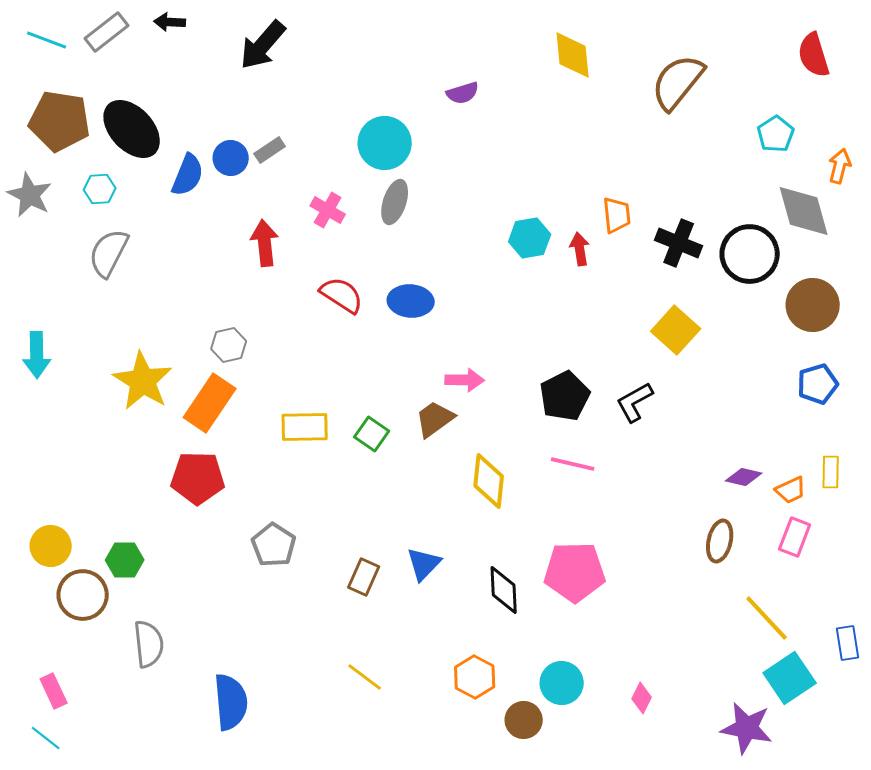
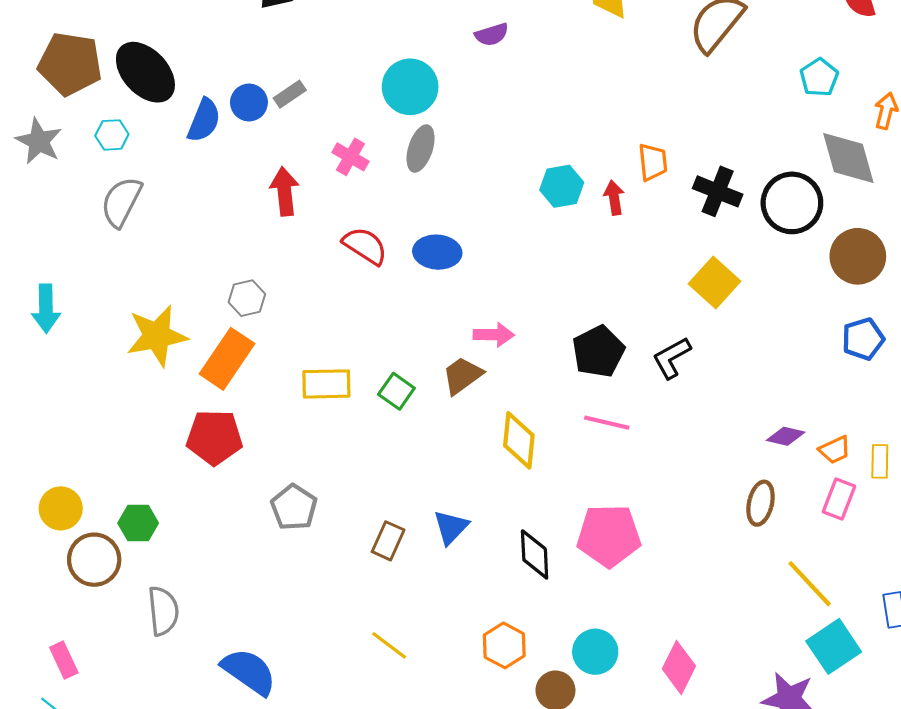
yellow star: (143, 381) -> (157, 336), turned 30
yellow rectangle: (831, 472) -> (880, 461), moved
pink diamond: (642, 698) -> (679, 667), size x1.6
blue semicircle: (231, 702) -> (249, 672), turned -50

